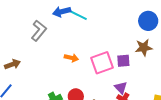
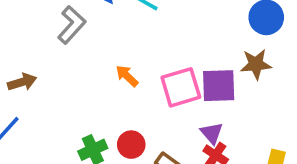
orange arrow: (71, 58) -> (127, 76), turned -152
purple square: (123, 61) -> (219, 86), size x1.5

